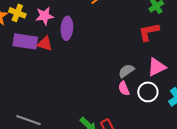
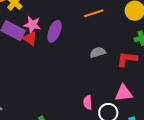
pink star: (45, 16) -> (32, 25), moved
gray semicircle: (126, 71) -> (98, 52), moved

